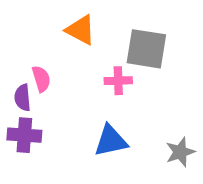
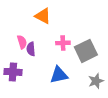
gray square: (146, 49) -> (86, 51), moved, turned -35
purple semicircle: (23, 98) -> (31, 49), moved

